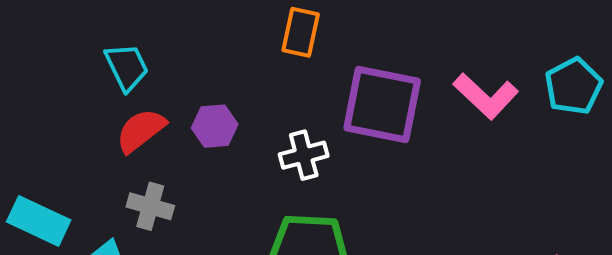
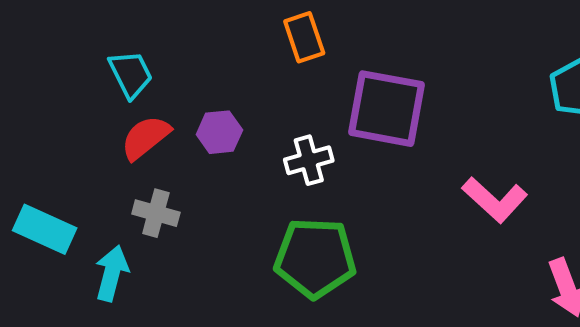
orange rectangle: (301, 32) -> (304, 37), turned -30
pink L-shape: (486, 96) -> (495, 200), moved

